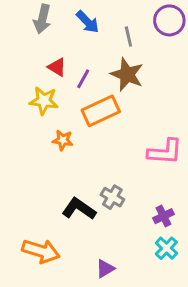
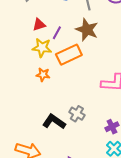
red triangle: (57, 67) -> (39, 25), turned -48
yellow star: (44, 101) -> (42, 48), moved

